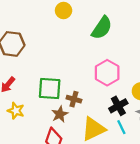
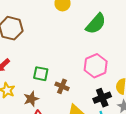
green square: (50, 88) -> (41, 74), size x0.7
brown star: (60, 114) -> (31, 99), moved

